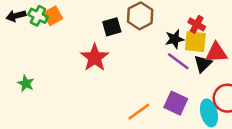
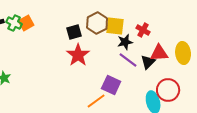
yellow square: (195, 42) -> (115, 26), moved
red star: (95, 58) -> (78, 55), moved
purple square: (176, 103) -> (111, 85), moved

